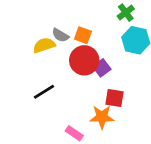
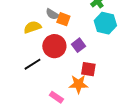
gray semicircle: (60, 35) -> (52, 14), moved
red circle: (84, 60) -> (54, 46), moved

